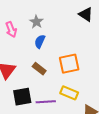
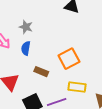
blue semicircle: (40, 41) -> (26, 48), moved

